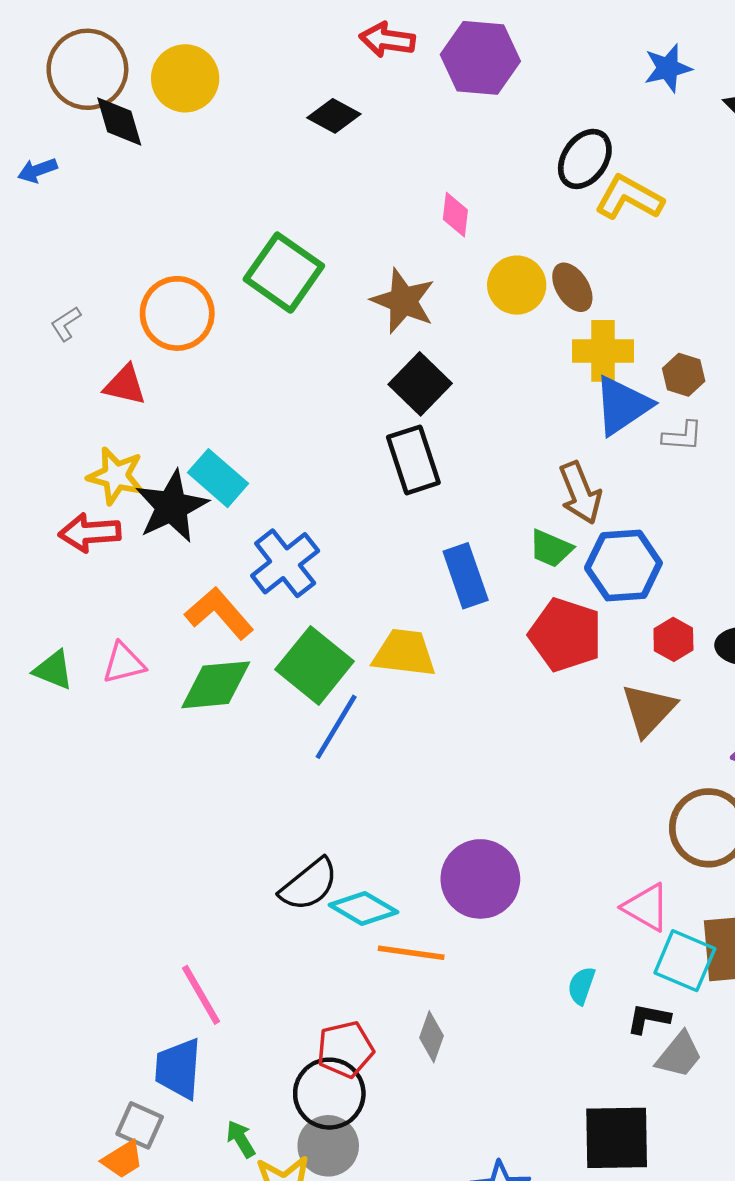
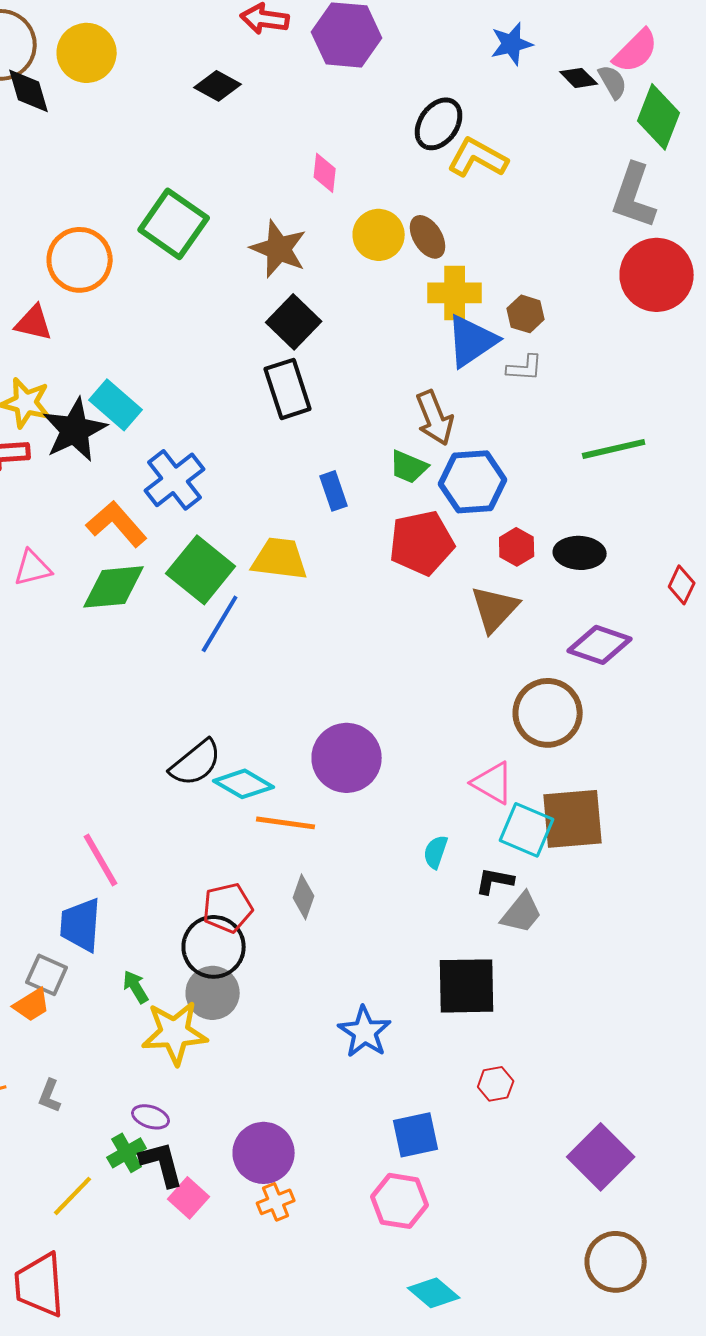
blue rectangle: (466, 576) -> (334, 491), size x0.7
red pentagon: (566, 635) -> (422, 543), turned -30

